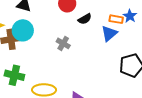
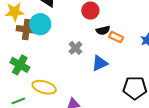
orange rectangle: (116, 19) -> (116, 37), moved
blue triangle: (109, 33) -> (100, 63), moved

